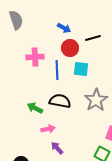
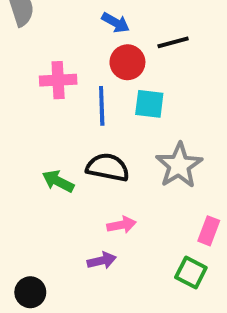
pink arrow: (48, 129) -> (122, 225), moved
purple arrow: (57, 148) -> (102, 261), turned 120

